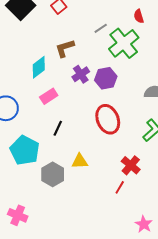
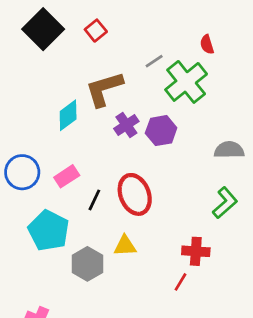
brown L-shape: (65, 48) -> (104, 89), size x1.4
pink rectangle: (49, 96) -> (67, 176), moved
red ellipse: (108, 119) -> (135, 194), moved
red cross: (131, 165) -> (196, 251), turned -36

